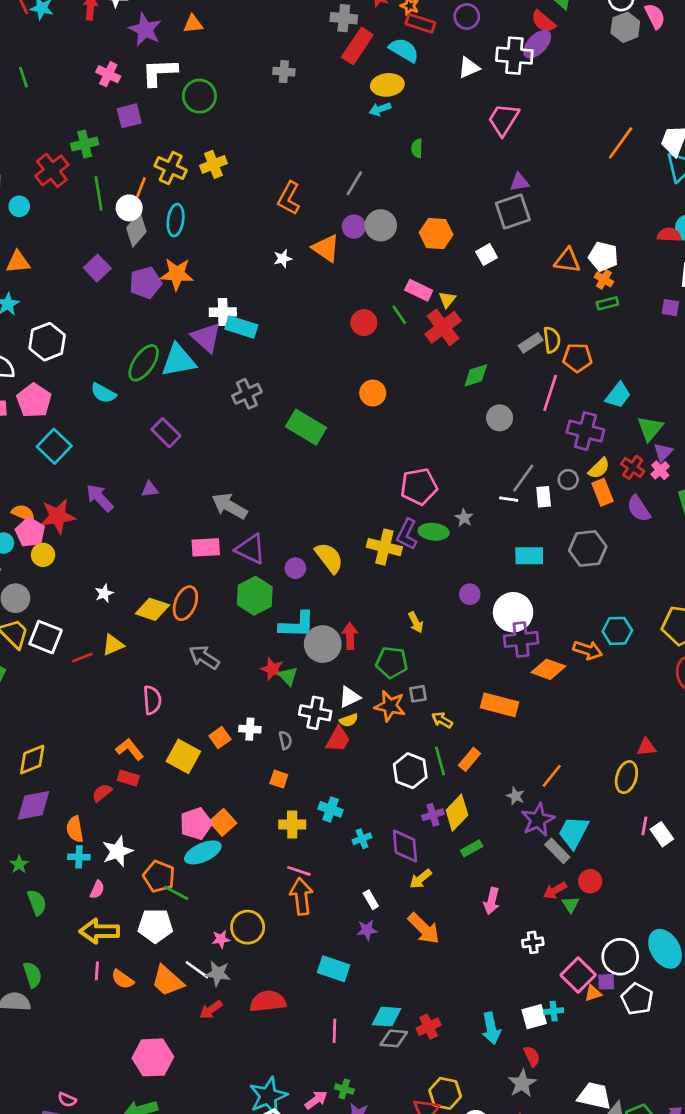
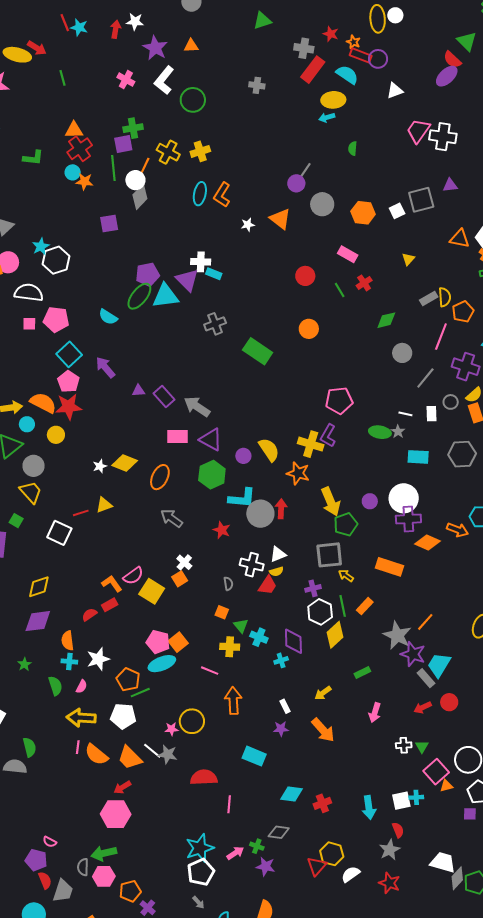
purple circle: (467, 16) -> (378, 59), moved
white cross: (514, 56) -> (443, 137), moved
white L-shape: (159, 72) -> (164, 80), turned -52
purple square: (129, 116) -> (123, 144), moved
green cross: (85, 144) -> (133, 128), moved
purple triangle: (519, 182) -> (450, 185), moved
orange L-shape: (289, 198) -> (222, 195), moved
cyan circle: (19, 206) -> (73, 172), moved
cyan ellipse: (176, 220) -> (200, 194), moved
purple circle: (354, 227) -> (296, 183), moved
white square: (487, 255) -> (397, 211), moved
orange triangle: (18, 262) -> (74, 130), moved
purple square: (97, 268) -> (109, 224), turned 30
orange star: (177, 274) -> (84, 181), moved, size x0.7
purple pentagon: (145, 283) -> (148, 274), moved
yellow triangle: (447, 300) -> (408, 259), moved
green line: (399, 315) -> (340, 290), moved
cyan rectangle: (241, 327) -> (214, 274), size x0.7
red cross: (443, 327) -> (364, 283), size x0.6
white hexagon: (47, 342) -> (56, 260), moved
orange pentagon: (577, 358) -> (463, 312), turned -30
pink pentagon: (34, 400) -> (56, 319), turned -30
purple rectangle: (166, 433) -> (164, 396), moved
gray line: (523, 478) -> (425, 378), moved
purple arrow: (100, 498) -> (105, 367), moved
orange semicircle: (23, 513) -> (43, 403), size x1.5
gray star: (464, 518) -> (398, 432), moved
pink pentagon: (30, 532) -> (68, 382), moved
green ellipse: (434, 532) -> (380, 432), moved
purple circle: (470, 594) -> (370, 501), moved
yellow diamond: (152, 609) -> (125, 463), moved
yellow arrow: (416, 622) -> (331, 502), size x1.8
white square: (46, 637) -> (59, 533), moved
green pentagon: (392, 662) -> (346, 524), moved, turned -30
green triangle: (288, 676) -> (241, 626), moved
gray square: (418, 694) -> (329, 555), size x2.0
pink semicircle: (152, 700) -> (133, 576), moved, turned 55
orange star: (390, 706) -> (298, 473), moved
white cross: (250, 729) -> (184, 562), moved, turned 35
red rectangle: (128, 778) -> (110, 605), turned -49
gray star: (515, 796) -> (397, 635), size x2.0
yellow diamond: (457, 813) -> (335, 635), moved
purple cross: (433, 815) -> (313, 588), moved
purple star: (538, 820) -> (413, 654), turned -30
pink pentagon: (196, 824) -> (158, 642), turned 30
purple diamond: (405, 846) -> (293, 641), moved
pink line: (299, 871) -> (210, 671), moved
green line: (176, 893) -> (140, 693), turned -54
green semicircle: (37, 902) -> (55, 686), moved
green triangle: (571, 904) -> (422, 747), moved
orange semicircle: (123, 979) -> (96, 755), size x1.4
purple square: (606, 982) -> (470, 814), moved
red arrow: (211, 1010) -> (122, 787), moved
pink line: (334, 1031) -> (229, 804), moved
gray diamond: (394, 1038) -> (279, 832), moved

